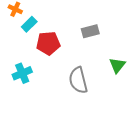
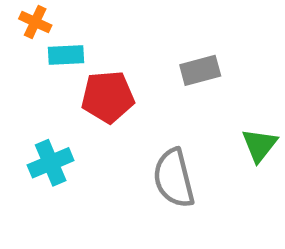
cyan rectangle: (29, 24) -> (66, 55), turned 42

